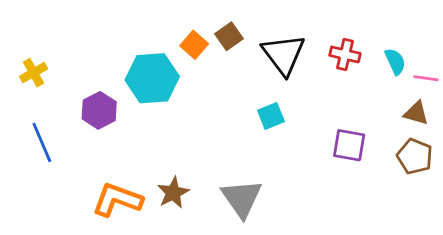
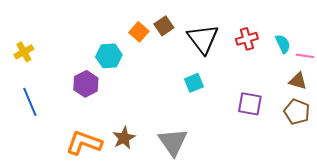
red cross: (345, 54) -> (247, 39), turned -30
cyan hexagon: (152, 78) -> (109, 56), size x0.7
purple hexagon: (99, 110) -> (86, 84), moved

